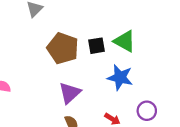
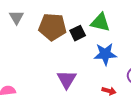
brown pentagon: (63, 48) -> (52, 27), moved

